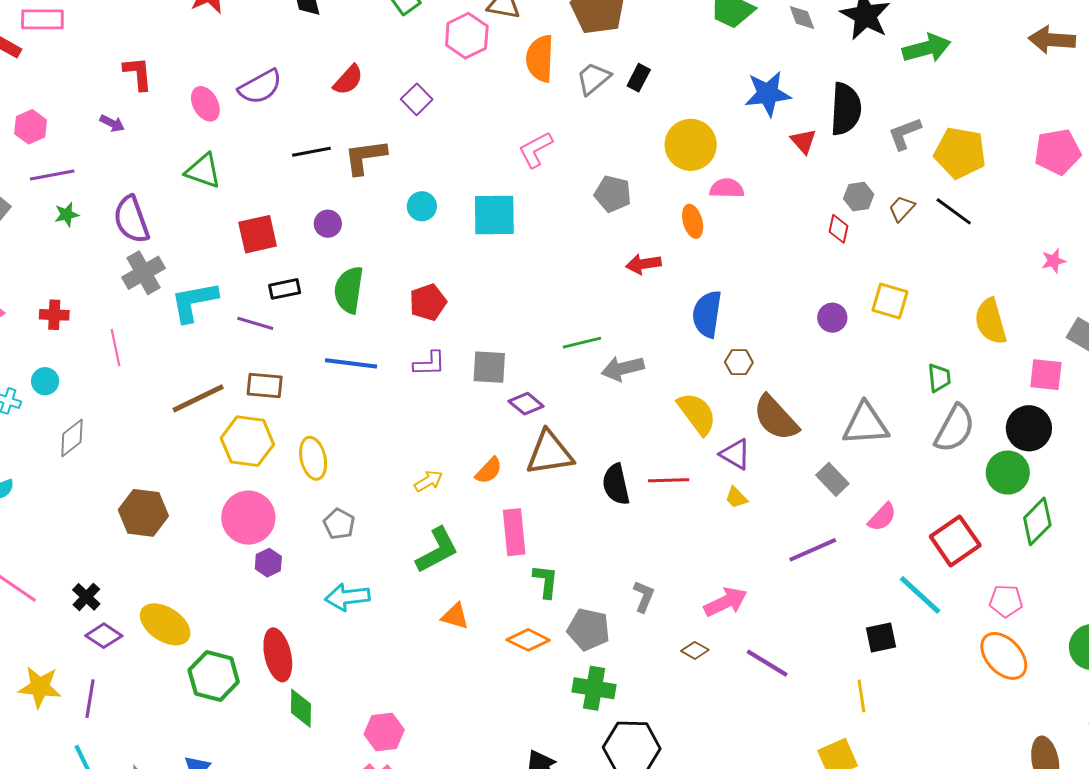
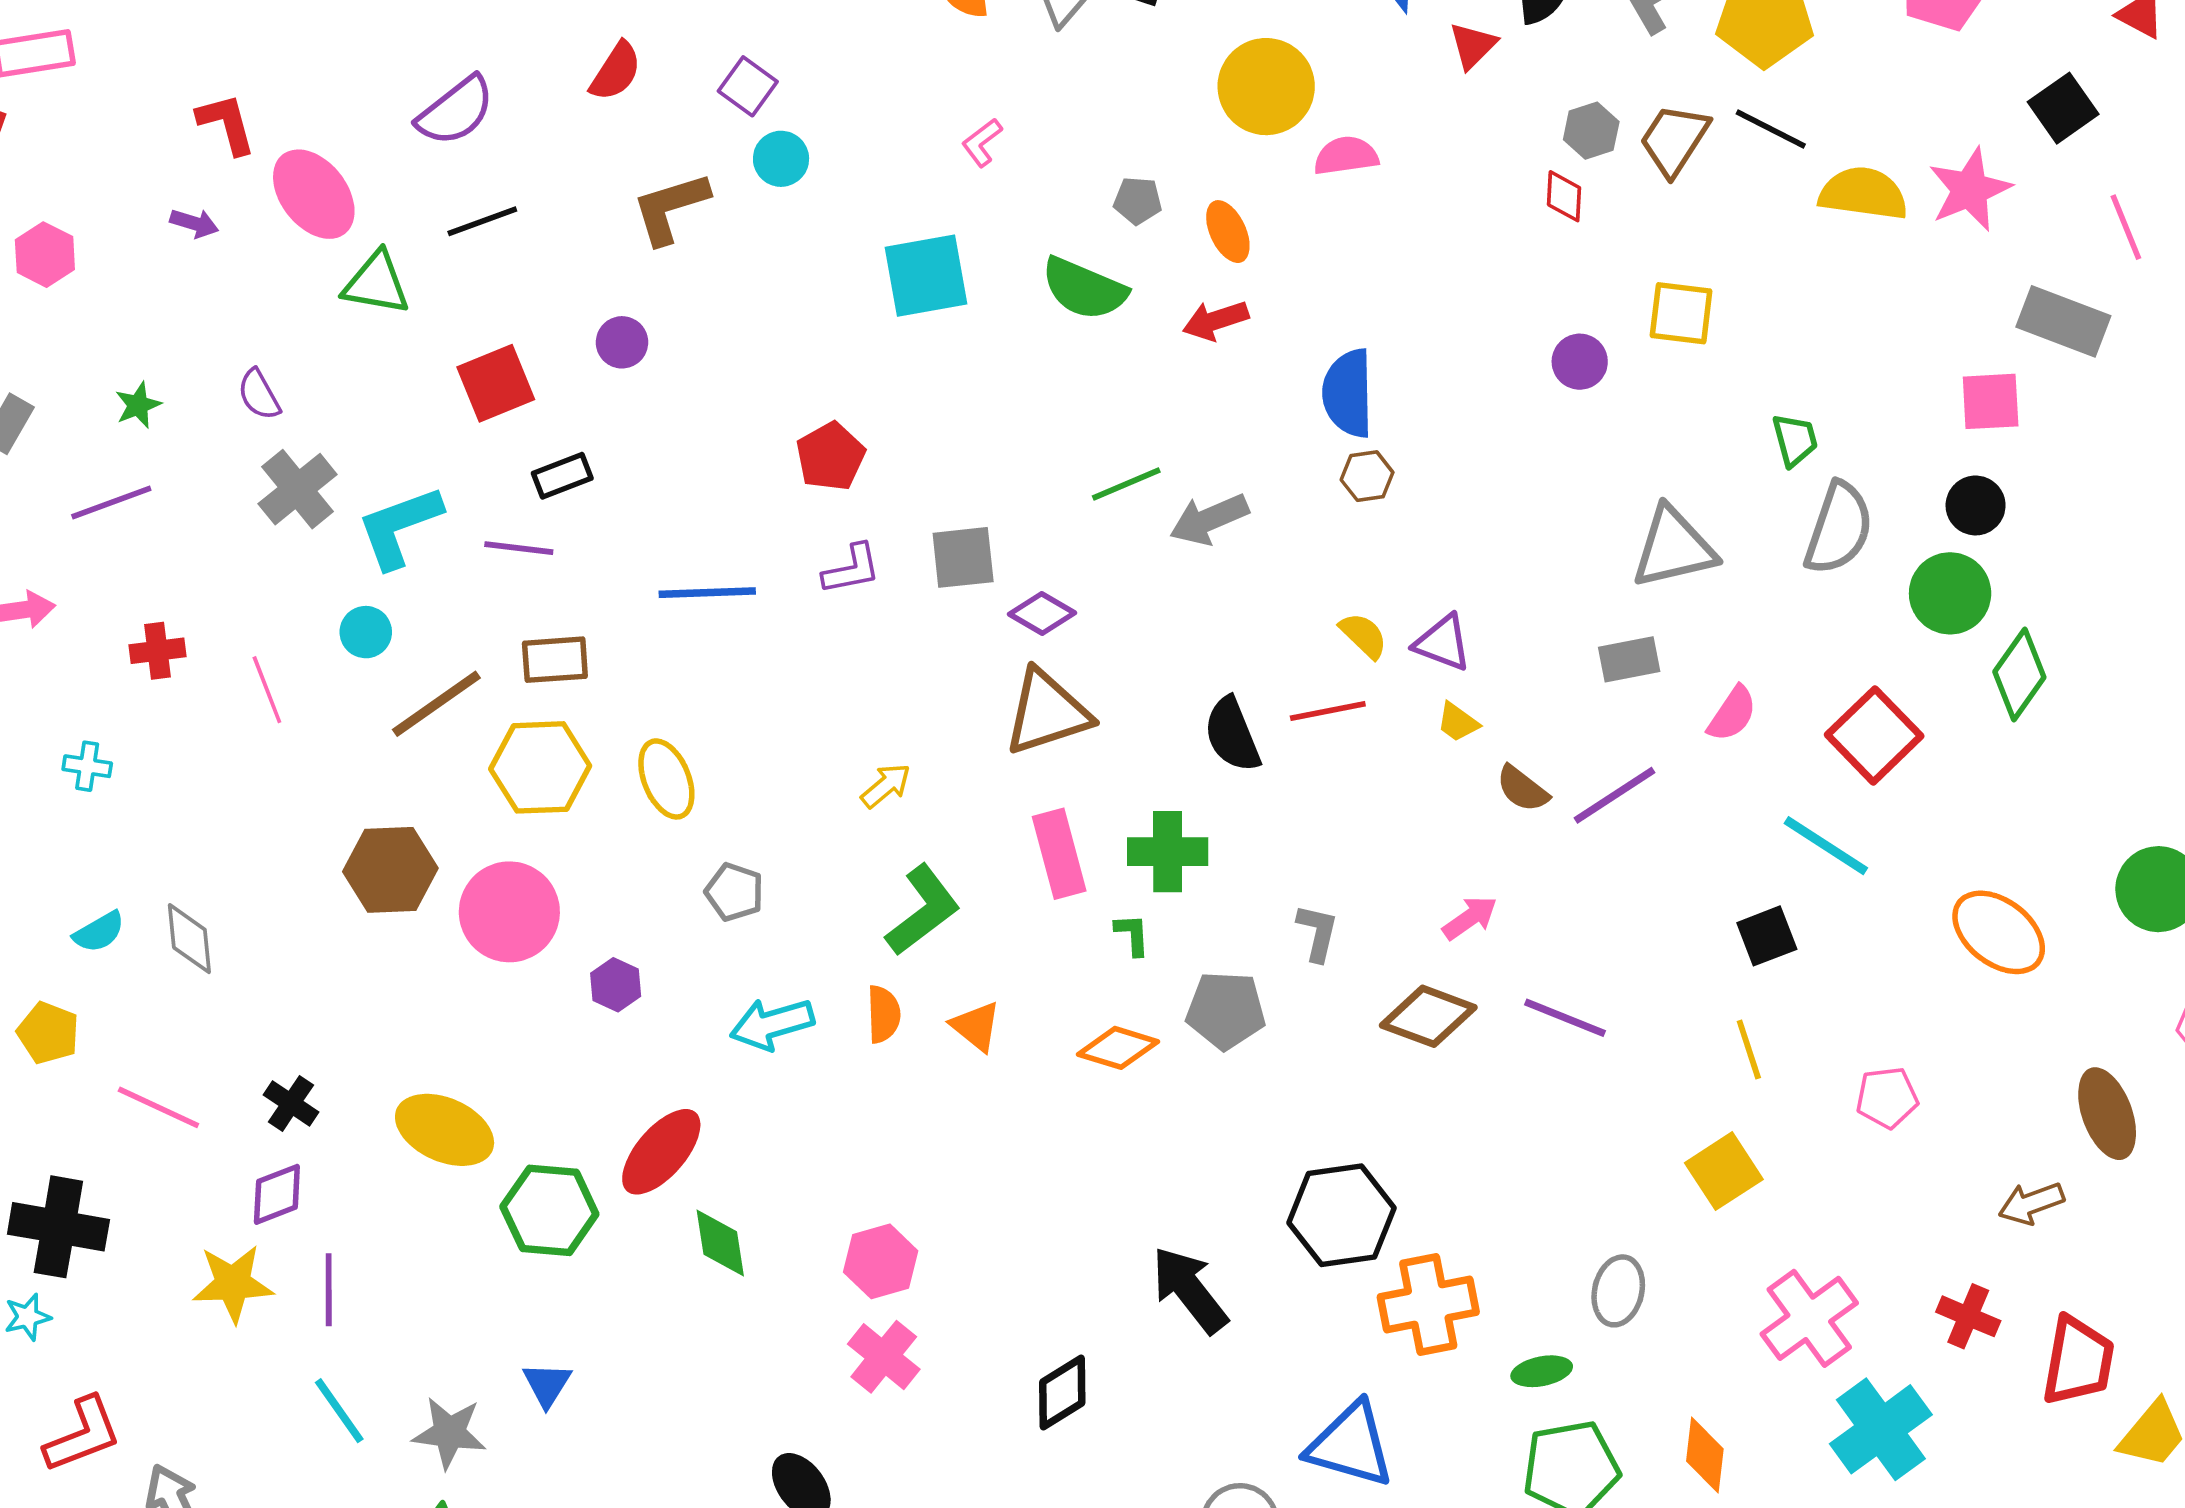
pink ellipse: (205, 104) -> (314, 194), moved, size x1.4
red triangle: (803, 141) -> (1473, 46), turned 36
pink L-shape: (536, 150) -> (982, 142), size x0.7
black line: (311, 152) -> (482, 221), moved
purple line: (52, 175) -> (111, 502), moved
gray pentagon: (613, 194) -> (1138, 201), size x0.7
cyan circle: (422, 206) -> (781, 159), moved
brown trapezoid: (902, 209) -> (1674, 140), size x1.5
purple semicircle: (131, 219) -> (259, 395), size x0.6
orange ellipse: (693, 221) -> (1228, 232), moved
pink star: (1053, 261) -> (1970, 190), size x1.8
green semicircle: (349, 290) -> (1084, 289), moved, turned -66
red cross: (54, 315) -> (158, 651), moved
yellow semicircle: (991, 321) -> (1863, 193), moved, turned 123
pink line: (115, 348) -> (267, 690), moved
brown hexagon: (739, 362) -> (1367, 476), moved
cyan circle: (45, 381) -> (366, 632), moved
yellow semicircle: (697, 414) -> (1364, 635), moved, size x0.6
brown semicircle: (776, 418) -> (1522, 789), moved, size x0.6
black circle: (1029, 428) -> (1976, 505), size x0.7
gray diamond: (72, 438) -> (189, 939), moved, turned -48
brown triangle: (550, 453) -> (1047, 712), moved
orange semicircle: (489, 471) -> (884, 1014), moved, turned -36
gray rectangle: (832, 479) -> (1629, 659), turned -48
brown hexagon: (143, 513) -> (390, 870), moved
pink circle: (248, 518) -> (509, 912), moved
green L-shape: (546, 581) -> (1132, 935), size x0.7
pink pentagon: (1006, 601) -> (1887, 1098), moved
pink arrow: (726, 602) -> (1470, 918), size x0.7
orange triangle: (455, 616) -> (976, 1026), turned 32
purple diamond: (104, 636) -> (277, 1194), moved, turned -45
brown diamond: (695, 650) -> (1428, 1016), size x1.8
red ellipse: (278, 655) -> (661, 1152), turned 63
green cross: (594, 688) -> (1168, 852), moved

